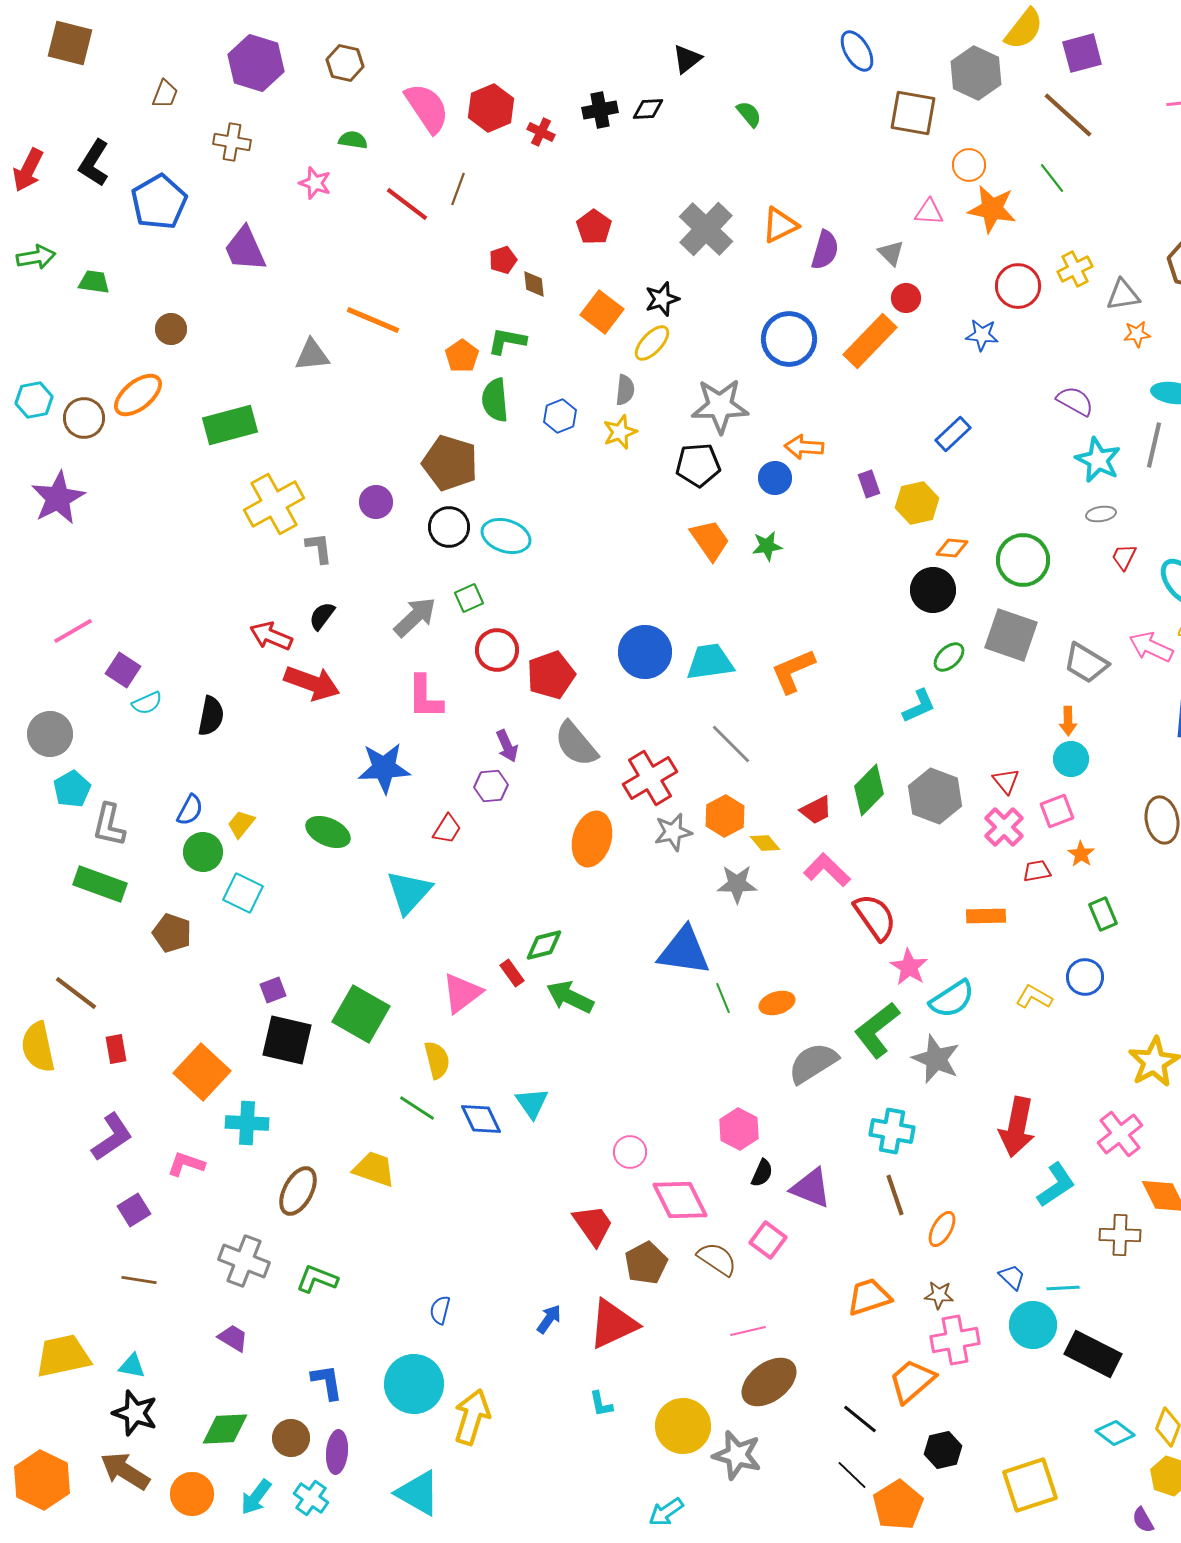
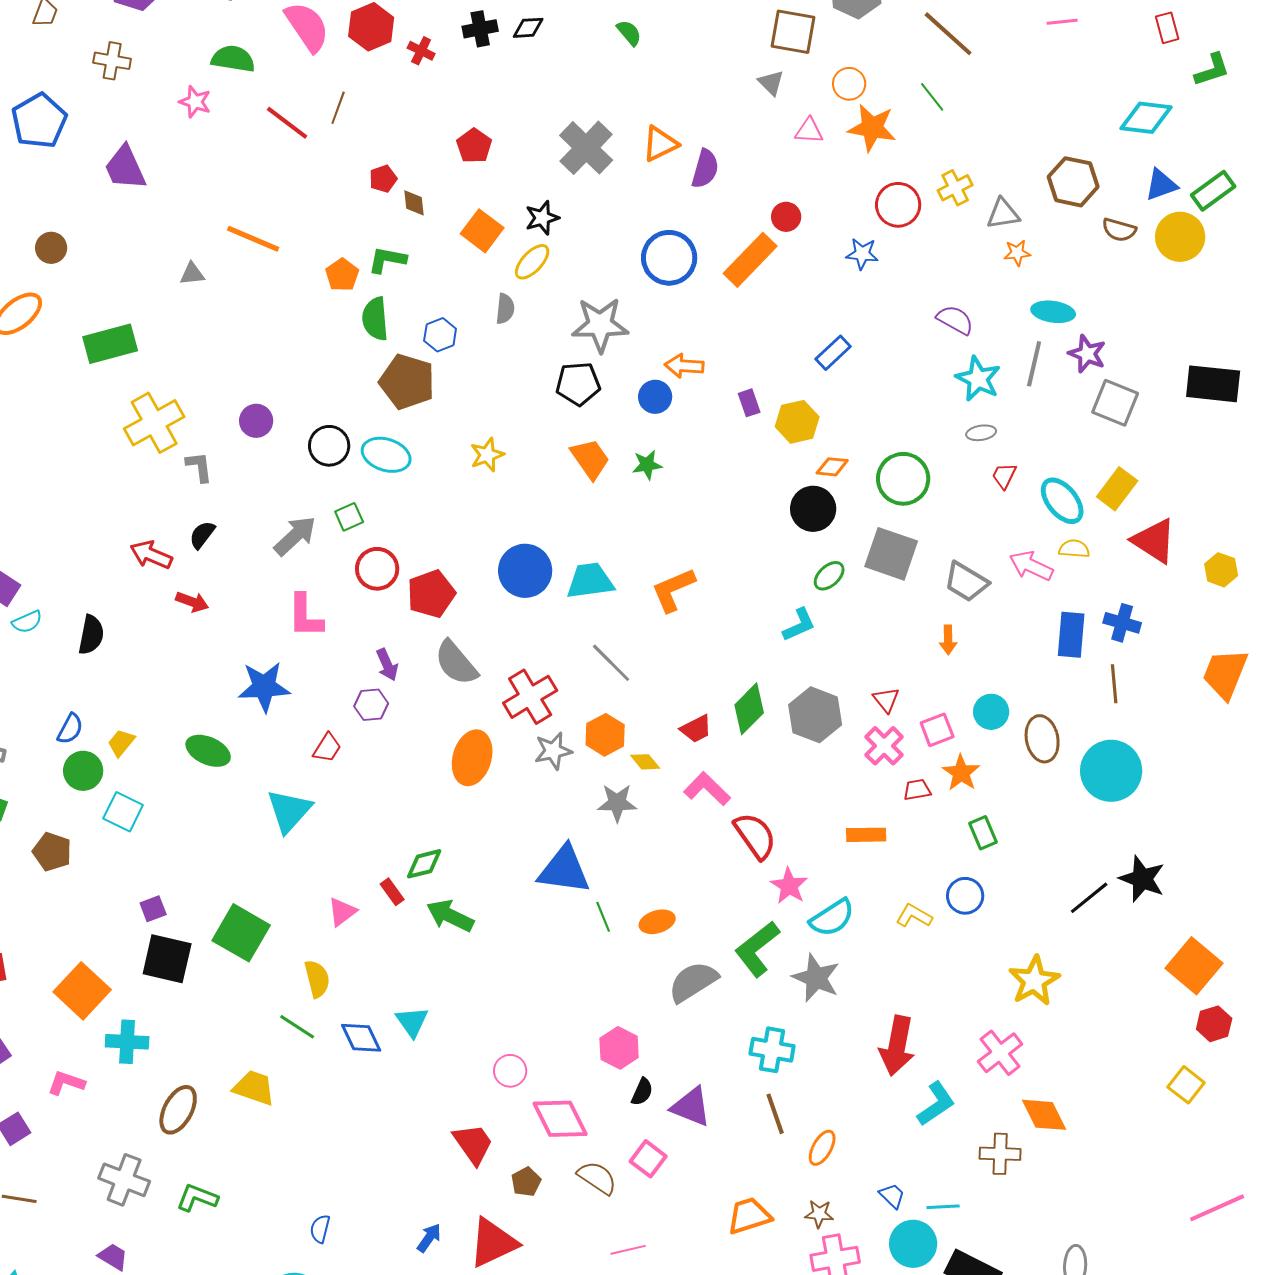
green semicircle: (353, 140) -> (233, 59), size x1.5
gray triangle: (891, 253) -> (771, 83), moved
gray triangle: (312, 355) -> (192, 274), size x0.7
yellow star: (620, 432) -> (487, 455), moved
brown pentagon: (450, 463) -> (407, 382), moved
red arrow: (312, 683) -> (192, 602), size x0.6
cyan circle: (1071, 759) -> (991, 712), moved
orange star: (1081, 854) -> (961, 773), size x1.4
pink triangle: (462, 993) -> (342, 912), size x0.7
brown pentagon: (646, 1263) -> (526, 1182), size x0.7

